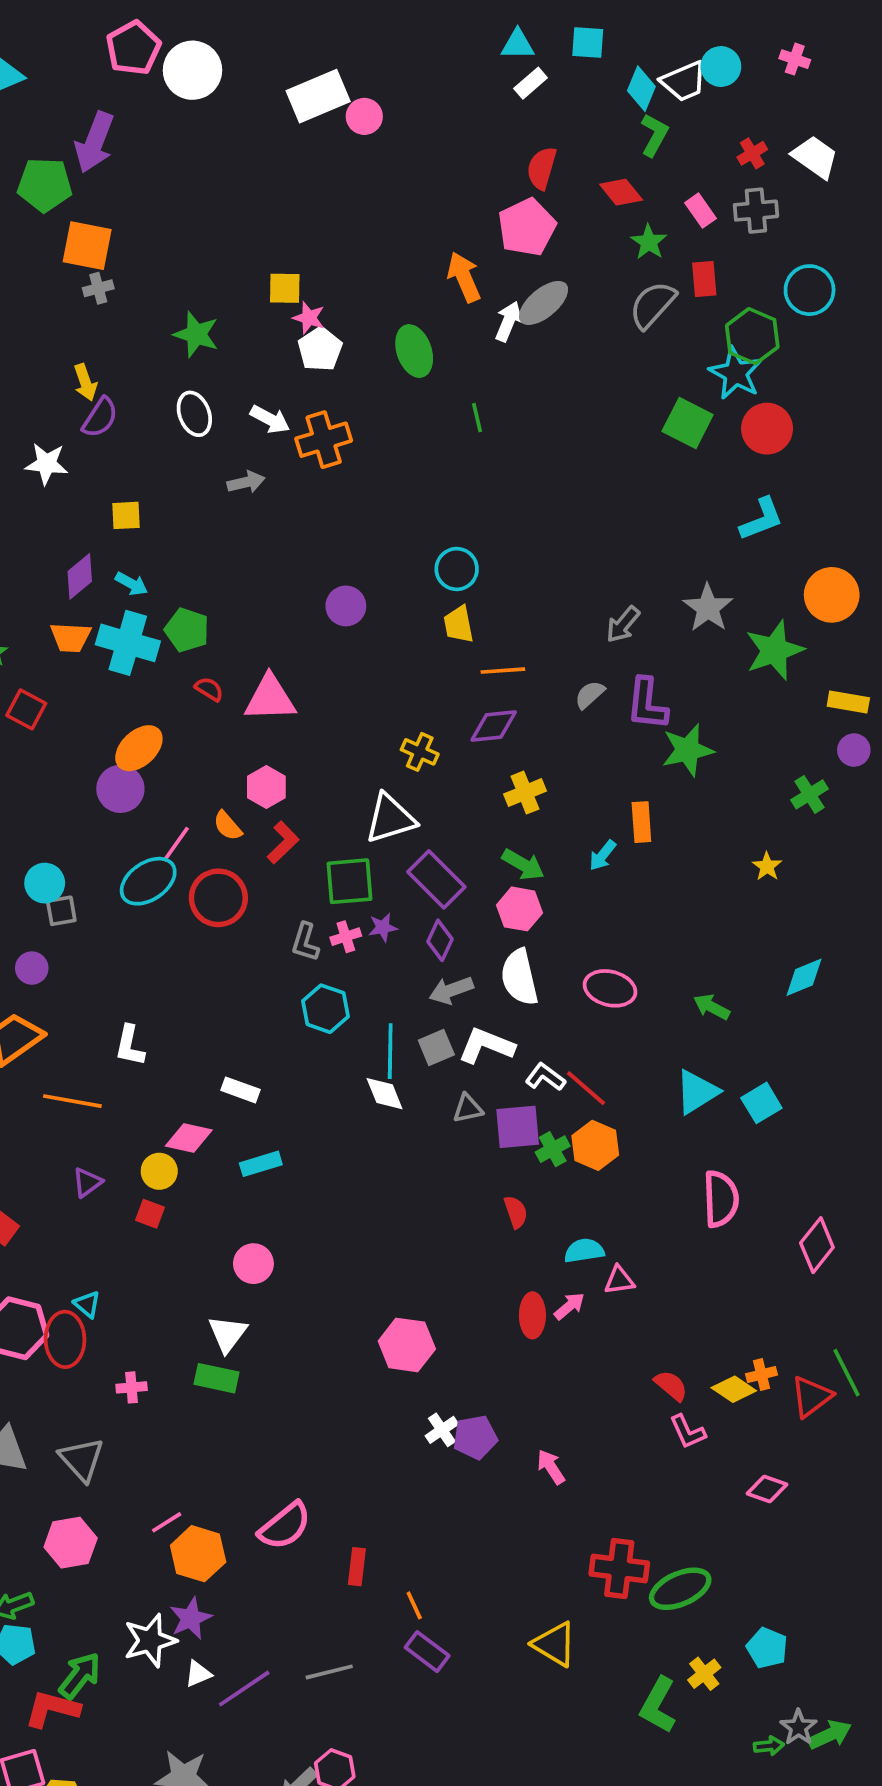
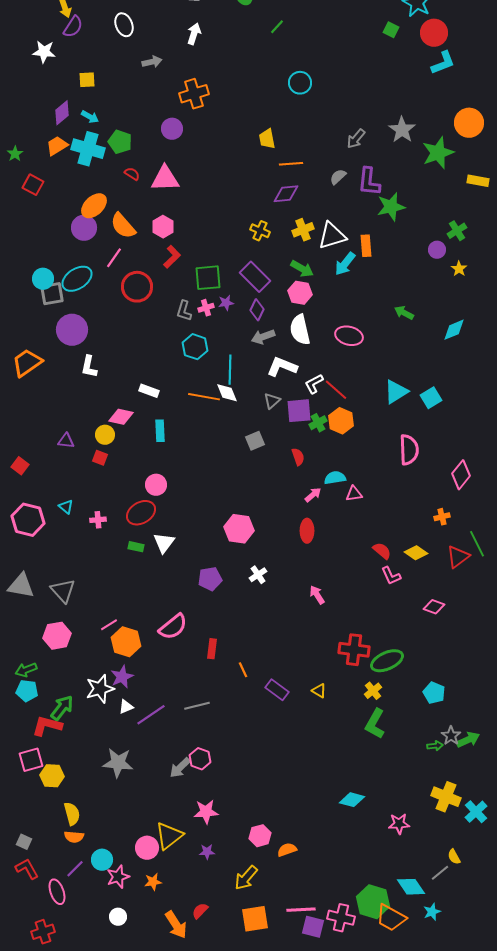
green line: (477, 418) -> (277, 27), turned 56
white arrow: (270, 419) -> (194, 34), moved, turned -100
green square: (688, 423) -> (391, 30), size x0.6
orange cross: (324, 440) -> (194, 94), moved
cyan L-shape: (761, 519) -> (443, 63), moved
cyan circle: (457, 569) -> (300, 83), moved
purple circle: (346, 606) -> (172, 129), moved
orange trapezoid: (71, 637) -> (57, 146), turned 145
purple circle: (854, 750) -> (437, 250), moved
yellow cross: (420, 752) -> (260, 231), moved
white triangle: (390, 818) -> (332, 236), moved
orange semicircle: (228, 826) -> (123, 226), moved, size x1.6
cyan arrow: (603, 855) -> (345, 264), size x1.4
yellow star: (767, 866) -> (459, 269), moved
cyan ellipse: (148, 881) -> (77, 279), moved
gray square: (61, 911) -> (52, 294), size x1.4
purple circle: (32, 968) -> (72, 330), moved, size x1.8
green arrow: (712, 1007) -> (404, 313), moved
gray square: (436, 1047) -> (255, 441), moved
white L-shape: (545, 1077) -> (314, 384), turned -65
orange line: (72, 1101) -> (204, 397), moved
gray triangle: (468, 1108) -> (272, 401), turned -30
cyan rectangle: (261, 1164) -> (160, 431), turned -75
purple triangle: (87, 1182) -> (66, 441), turned 42
pink arrow: (569, 1306) -> (313, 495), moved
red ellipse: (532, 1315) -> (307, 531), moved
white triangle: (228, 1334) -> (164, 543), moved
red ellipse: (65, 1339) -> (141, 513), moved, turned 60
orange cross: (761, 1374) -> (442, 517), moved
green rectangle: (217, 1378) -> (136, 547), size x0.7
pink cross: (132, 1387) -> (98, 520), moved
purple pentagon: (475, 1437) -> (210, 579), moved
yellow triangle: (555, 1644) -> (319, 691), size x0.6
purple rectangle: (427, 1652) -> (277, 690), moved
yellow cross: (704, 1674) -> (373, 691), moved

